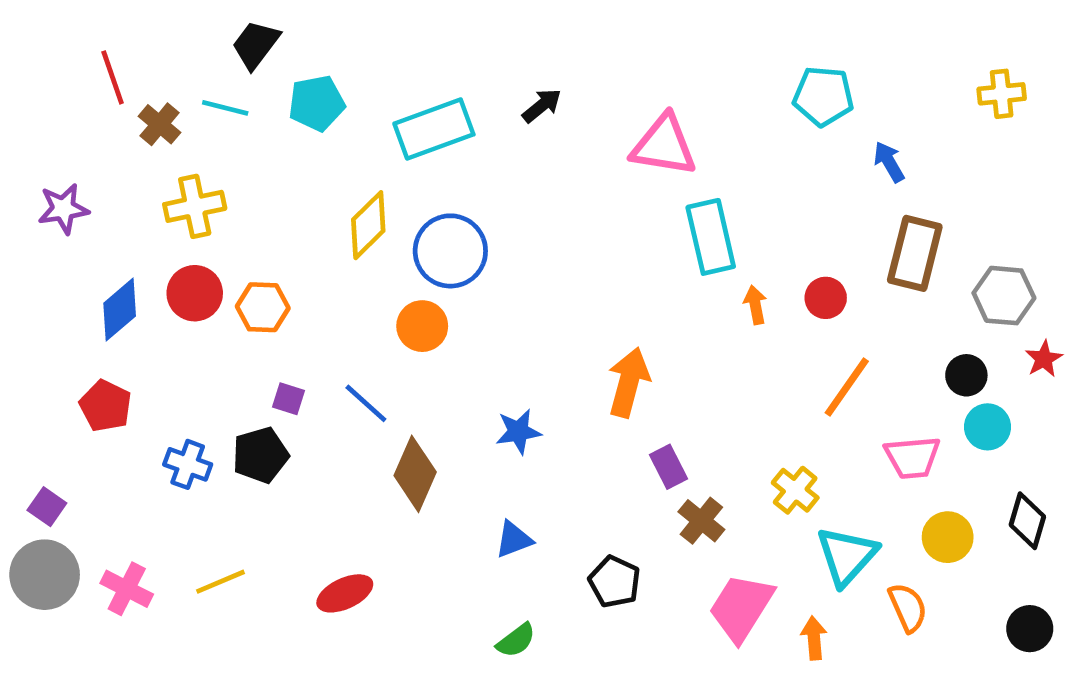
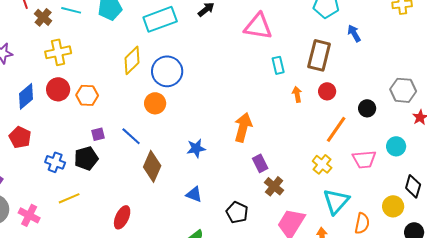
cyan rectangle: (711, 237) -> (278, 65), size x0.6
brown rectangle: (915, 253) -> (319, 55), moved
black circle: (966, 375) -> (367, 108), moved
purple square: (289, 399) -> (98, 134), turned -32
yellow cross: (795, 490) -> (322, 164), moved
yellow circle: (948, 537) -> (393, 206), moved
blue triangle: (514, 539) -> (194, 194), turned 42
yellow line: (220, 582) -> (69, 198), moved
red ellipse: (345, 593) -> (122, 217), turned -40
orange semicircle: (908, 608) -> (362, 223), turned 35

